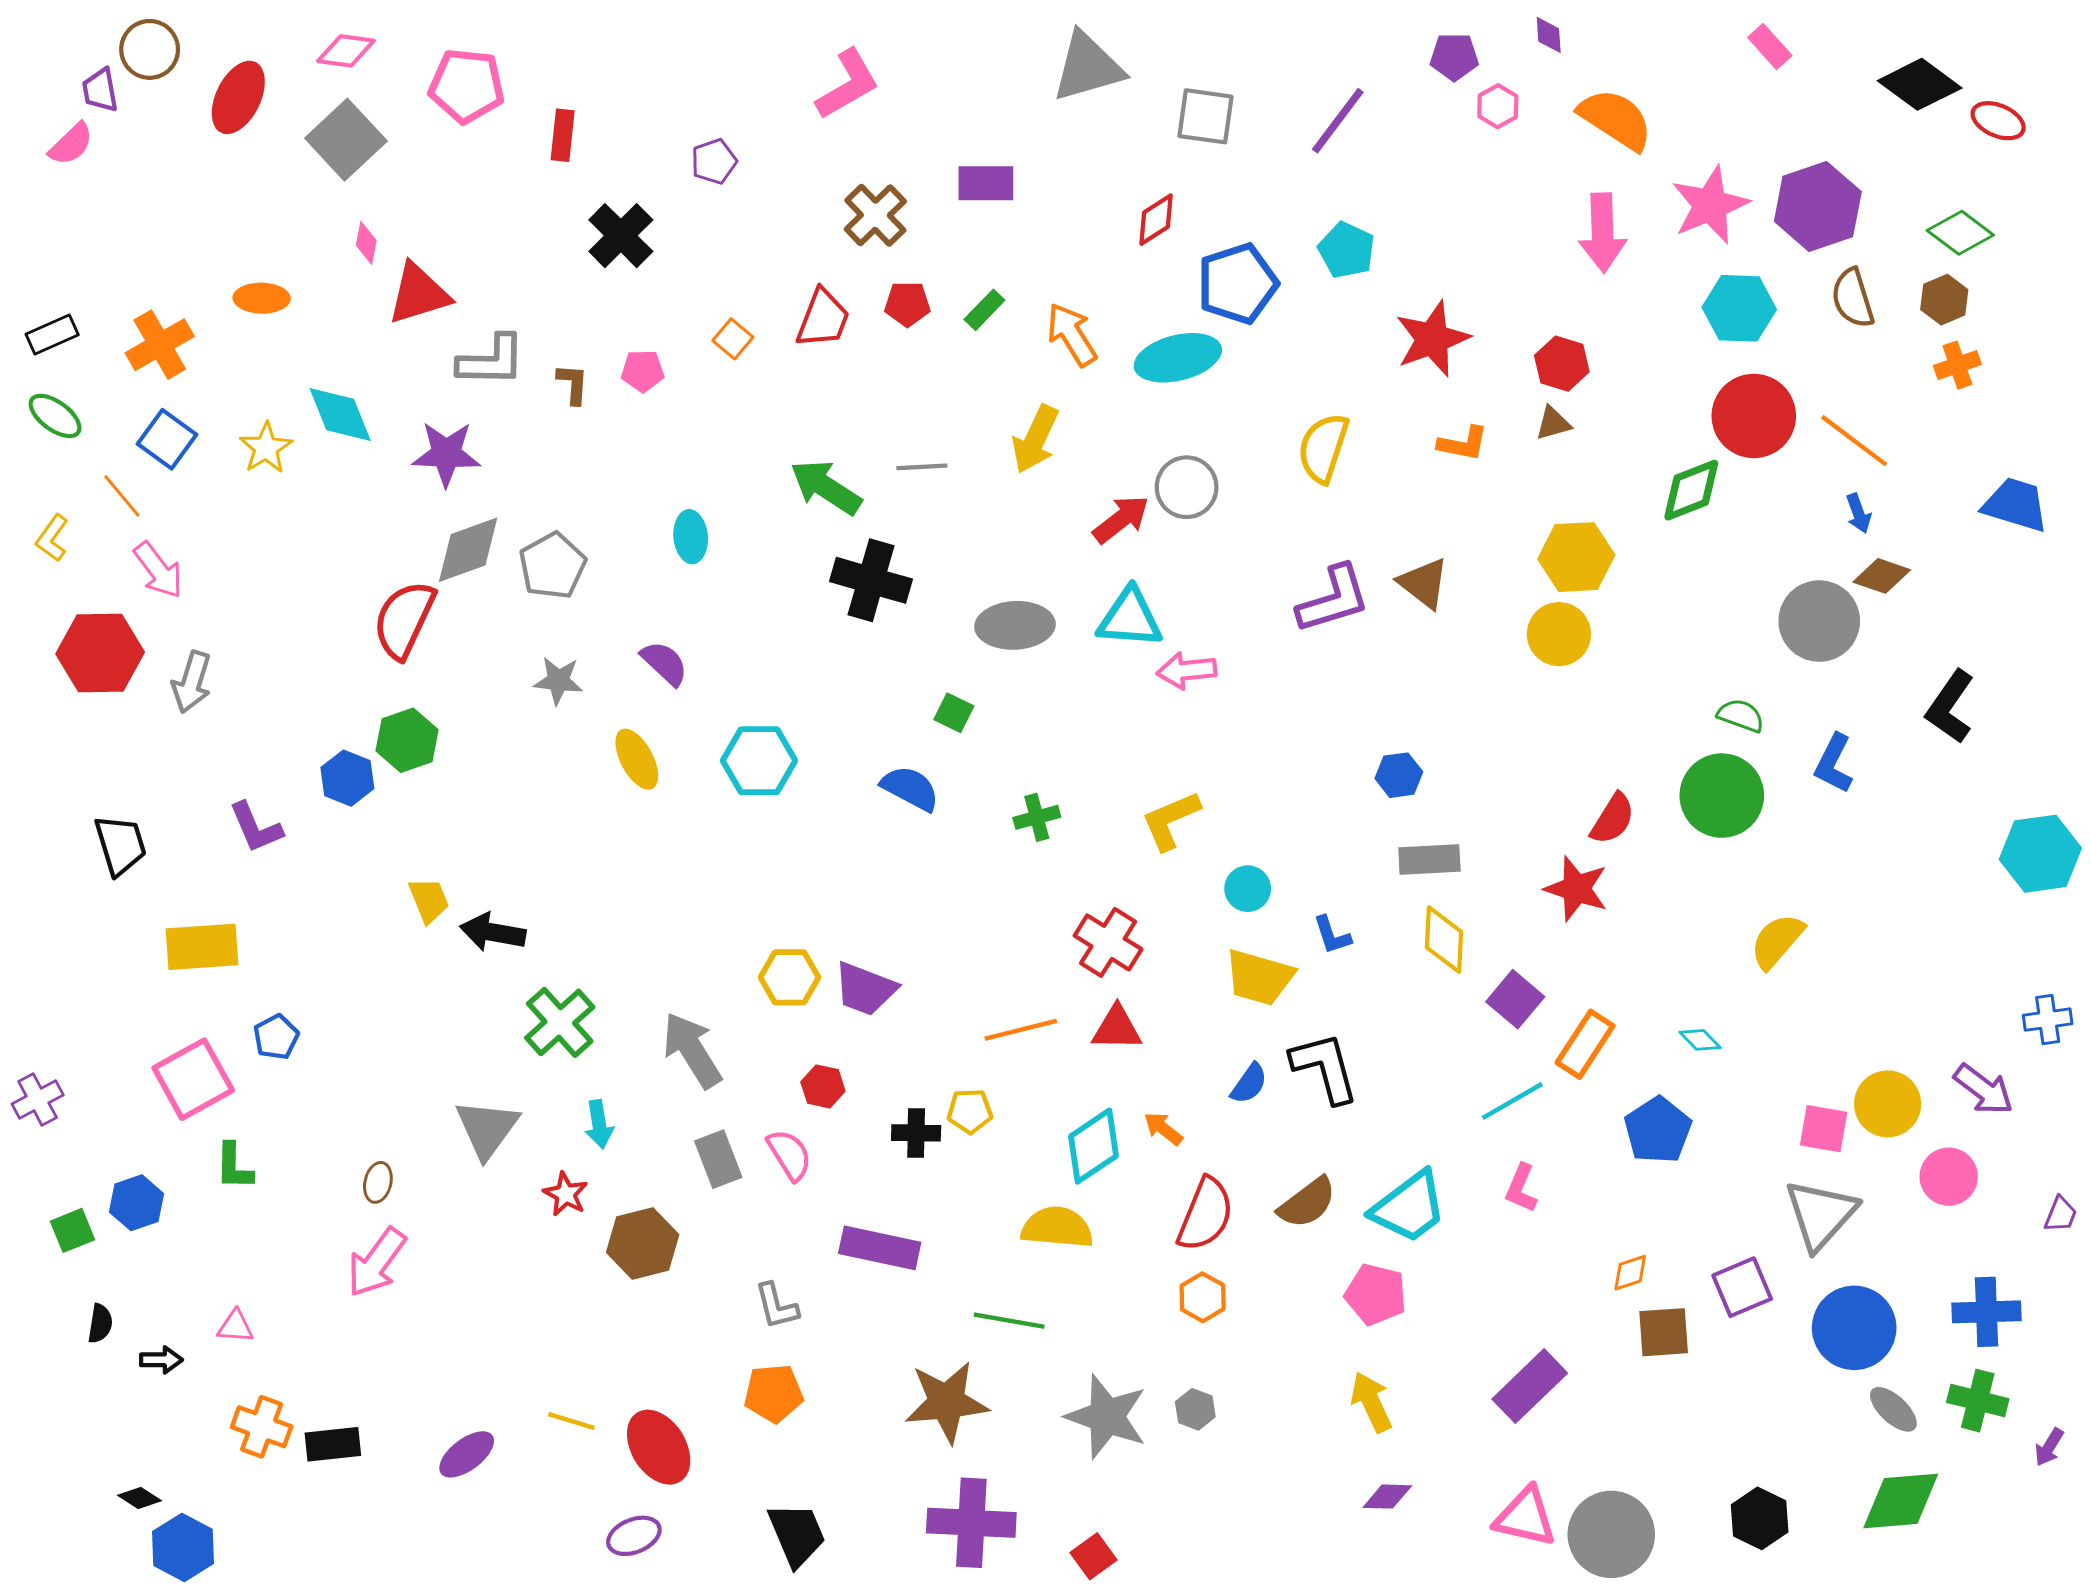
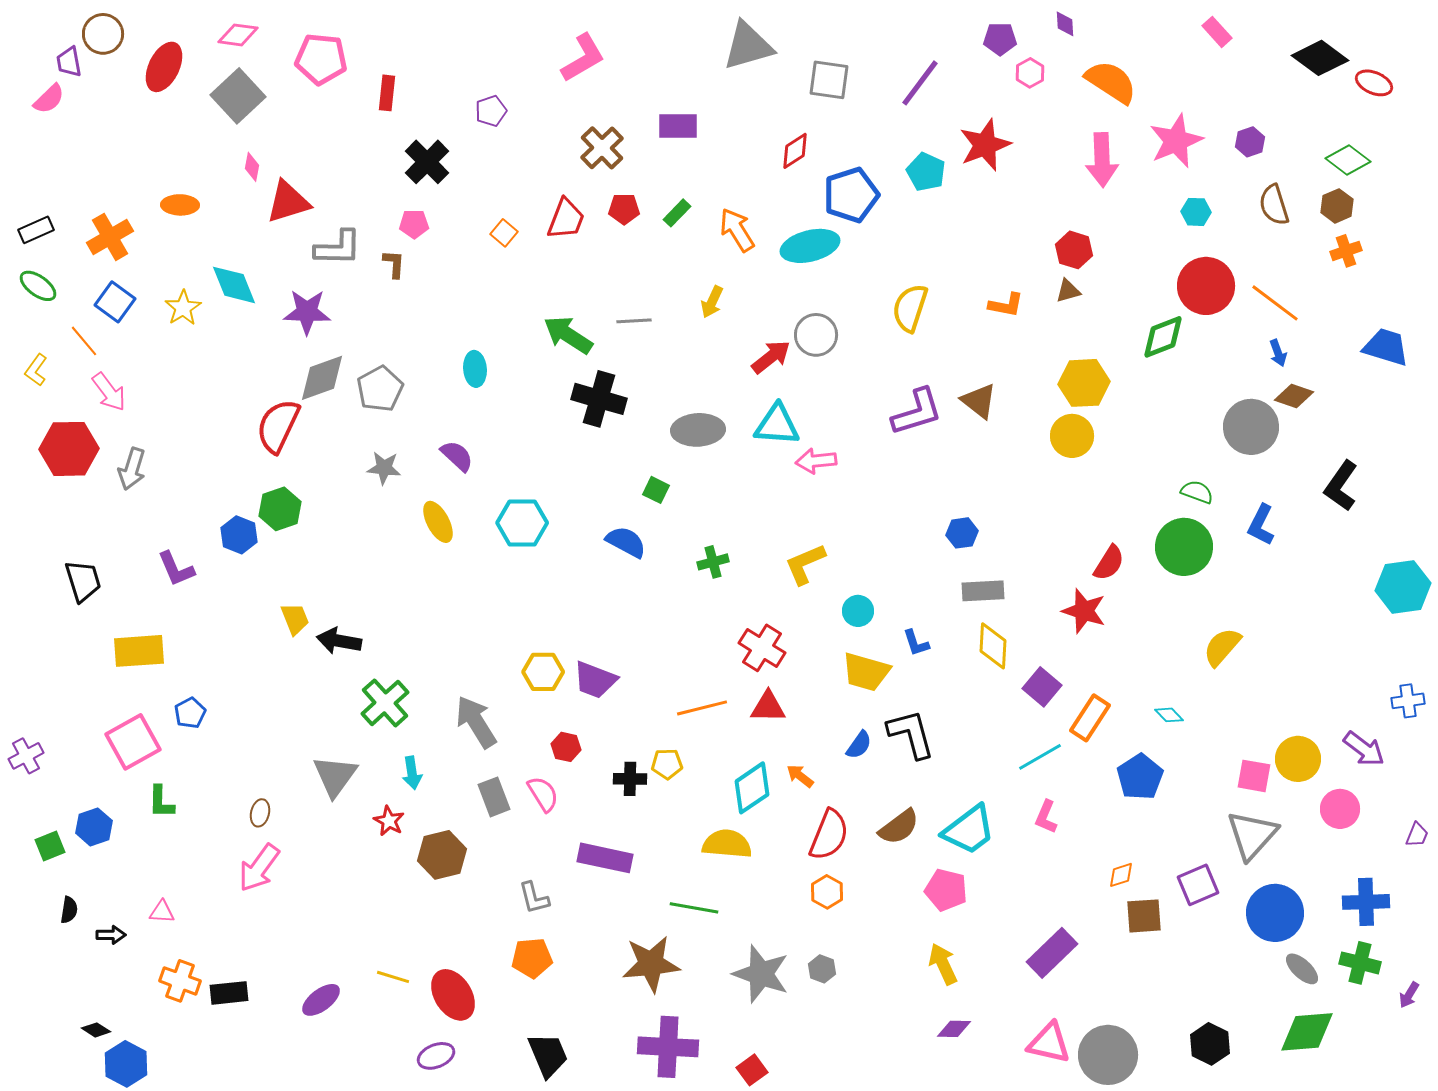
purple hexagon: (1818, 207) -> (1250, 142), size x0.5
cyan hexagon: (1739, 308) -> (1196, 212), size x0.6
red star: (1432, 339) -> (985, 145), moved
pink pentagon: (643, 371) -> (414, 224), moved
yellow arrow: (1035, 439) -> (712, 302), size x0.7

